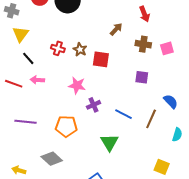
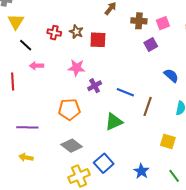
purple square: (142, 77) -> (151, 44), moved, turned -32
red line: (14, 84) -> (13, 82), moved, turned 72
brown line: (151, 119) -> (148, 106), moved
purple line: (26, 122) -> (27, 127), moved
green triangle: (109, 142) -> (114, 122), turned 42
gray diamond: (52, 159) -> (72, 146), moved

